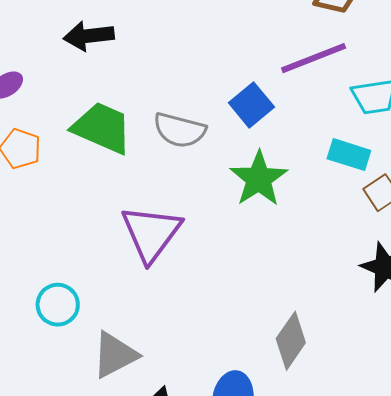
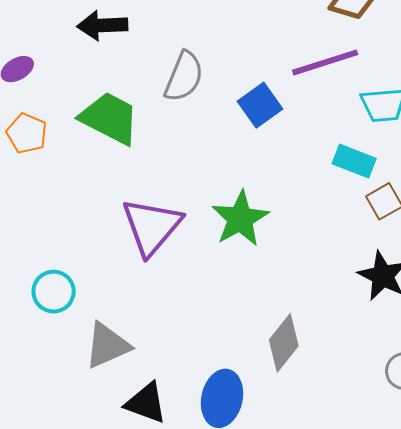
gray semicircle: (180, 130) -> (184, 77), moved, turned -86
green star: (259, 179) -> (240, 219), moved

